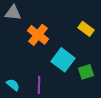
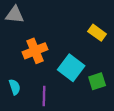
orange cross: (38, 35) -> (35, 51), moved, turned 30
cyan semicircle: (13, 85) -> (15, 87), moved, turned 32

